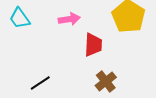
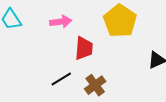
black line: (40, 83) -> (61, 79), moved

